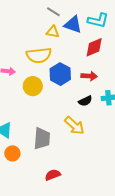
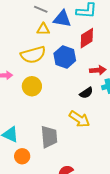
blue hexagon: (60, 74) -> (65, 57), moved
red arrow: (89, 76) -> (98, 70), moved

